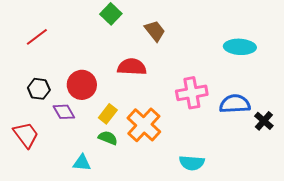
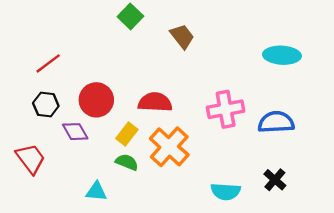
red line: (37, 37) -> (48, 63), moved
red semicircle: (132, 67) -> (155, 102), moved
black cross: (264, 121) -> (275, 180), moved

